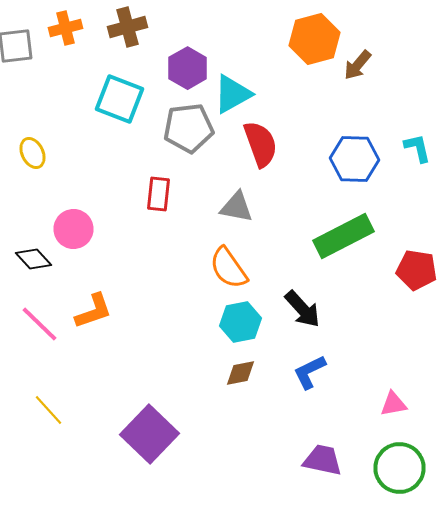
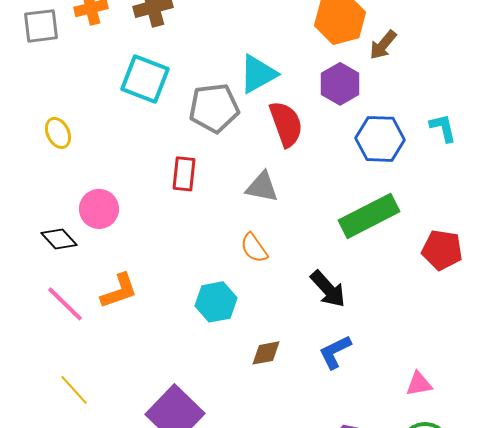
purple hexagon: (188, 68) -> (340, 84), moved
orange semicircle: (228, 268) -> (254, 248), size x0.7
cyan hexagon: (240, 322) -> (216, 302), moved

